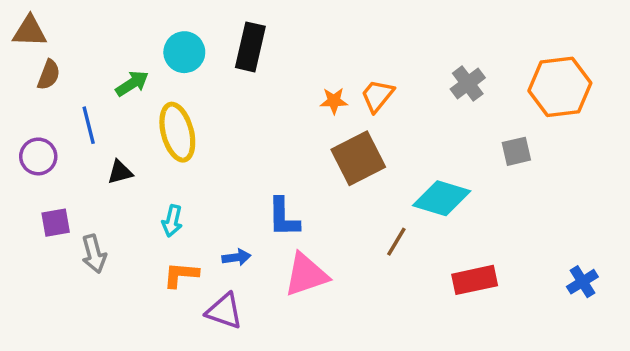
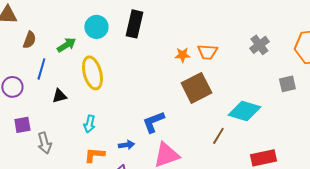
brown semicircle: (49, 75) -> (29, 40), moved
orange trapezoid: (377, 96) -> (207, 52), turned -125
blue line: (89, 125) -> (41, 69), turned 30
blue L-shape: (283, 217) -> (153, 122), turned 70

